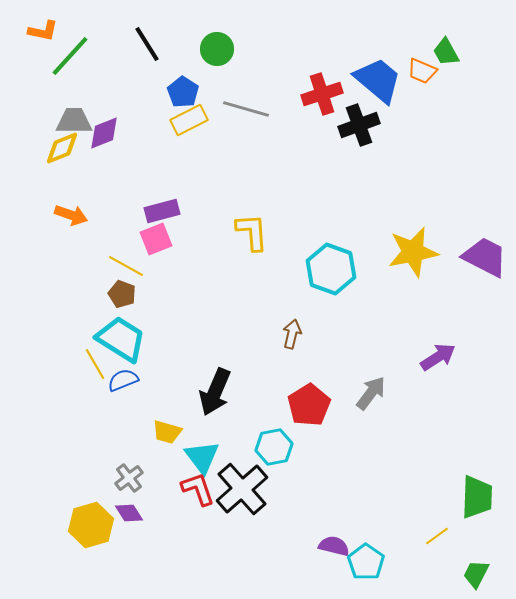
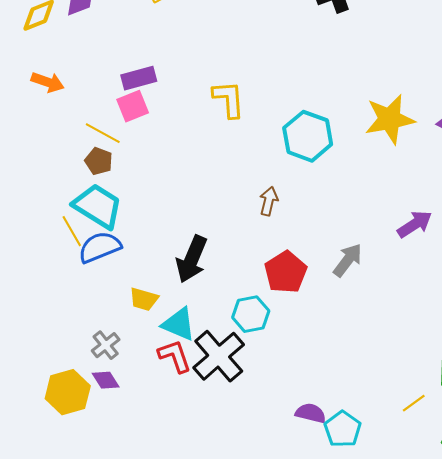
blue semicircle: (123, 380) -> (100, 247), size x1.4
cyan triangle: (202, 457) -> (179, 324), turned -30

